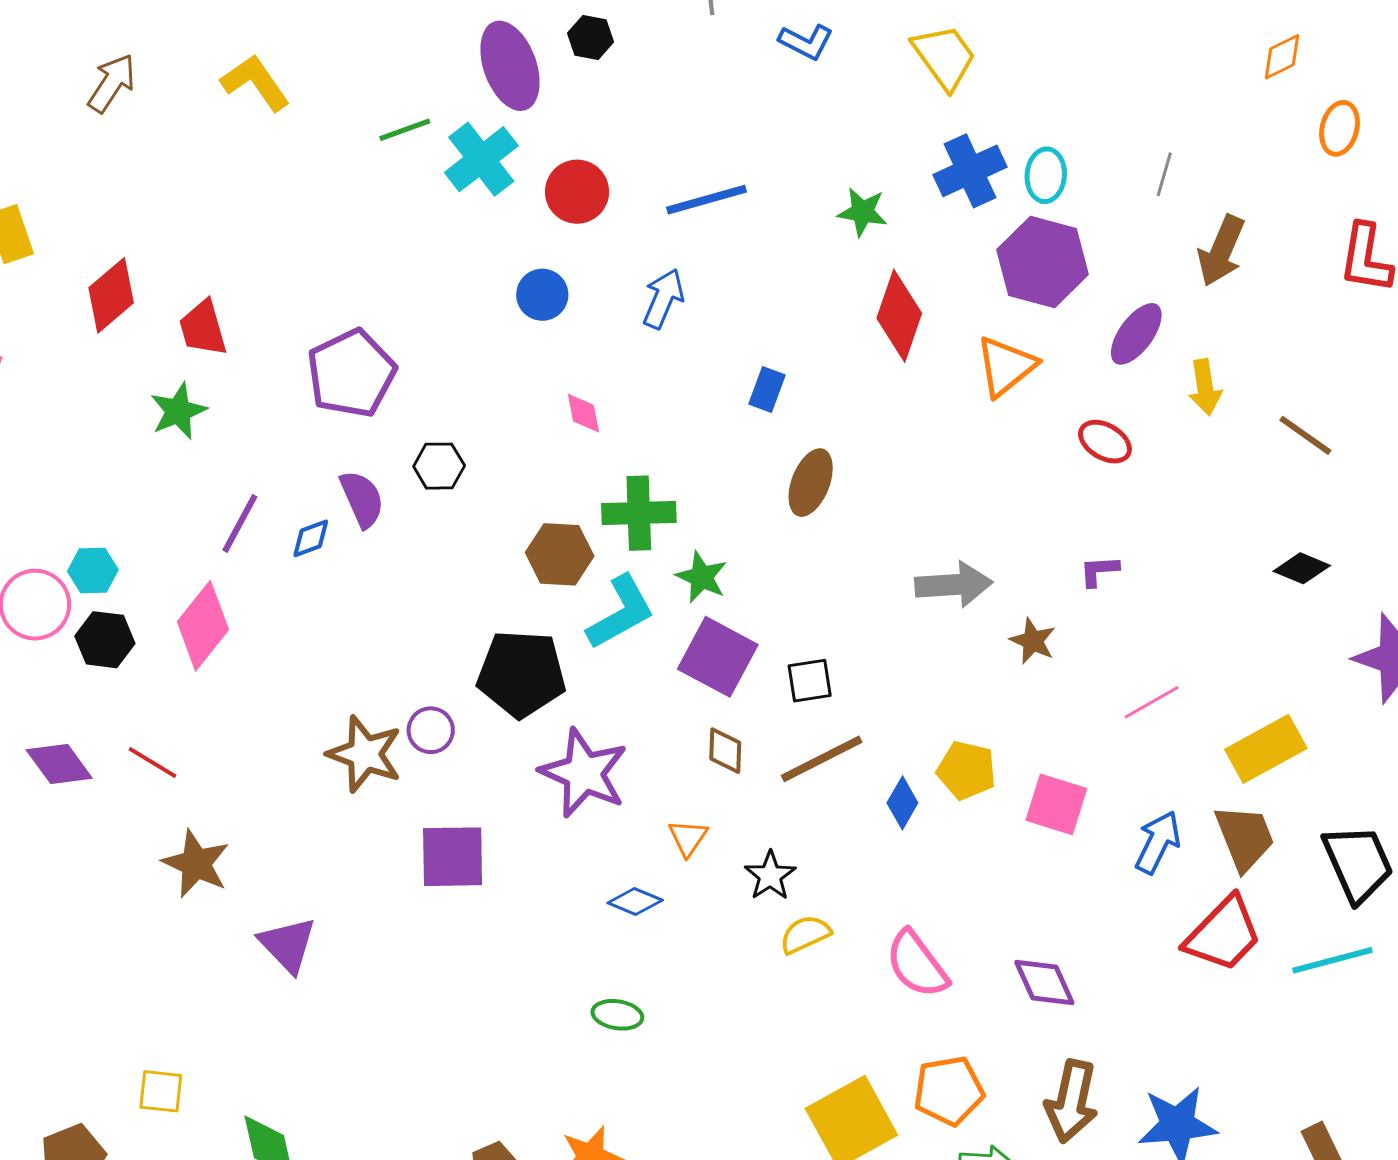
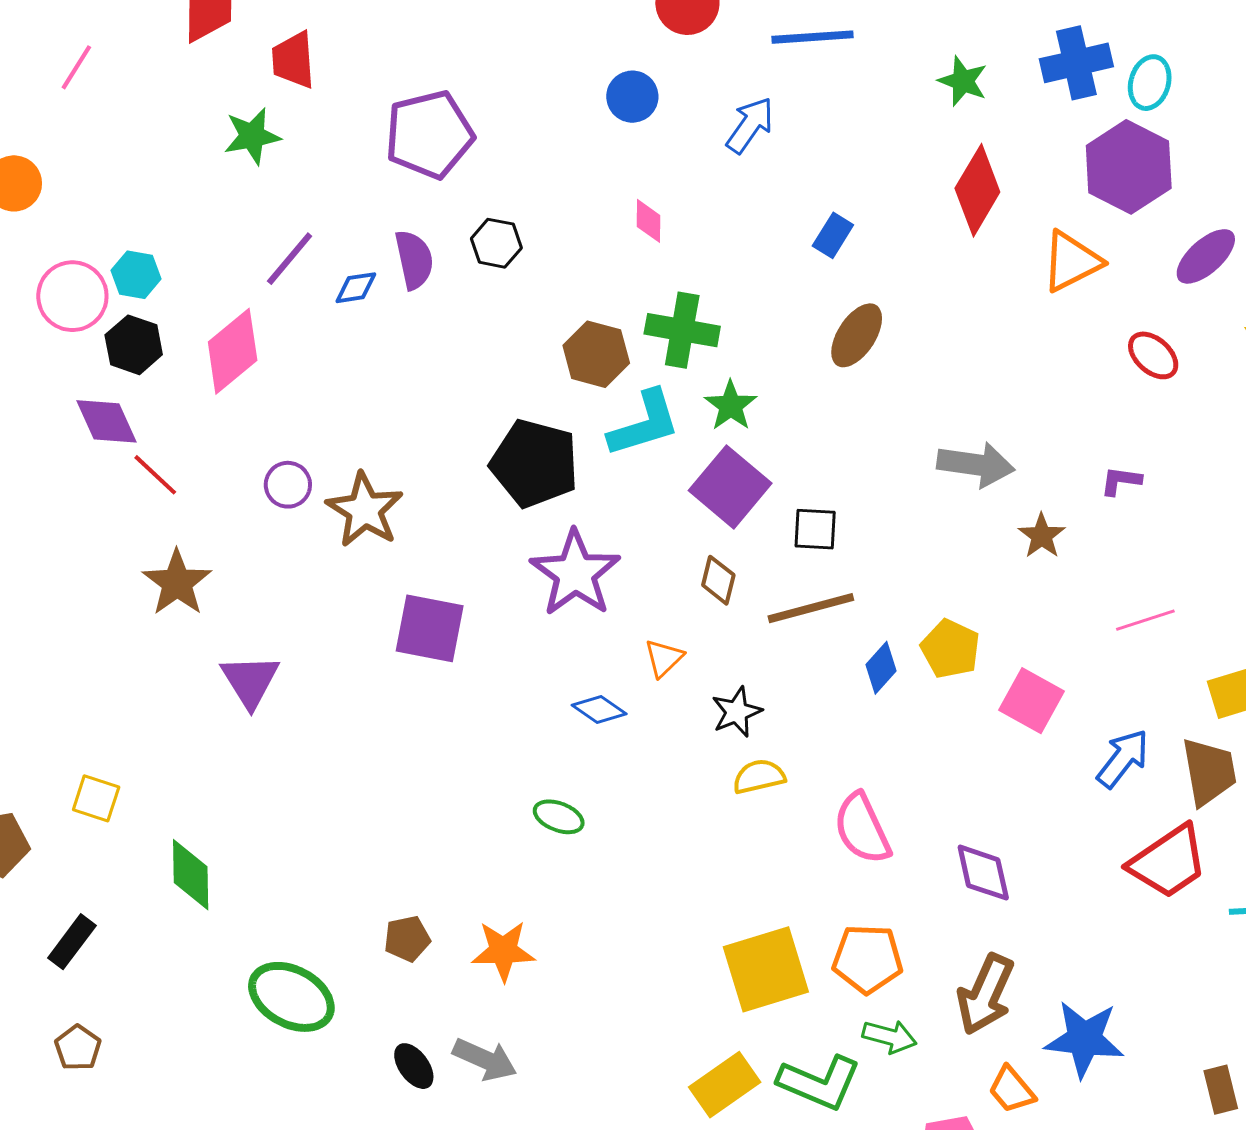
purple circle: (431, 730) -> (288, 485), moved
purple diamond: (59, 764) -> (107, 421), moved

